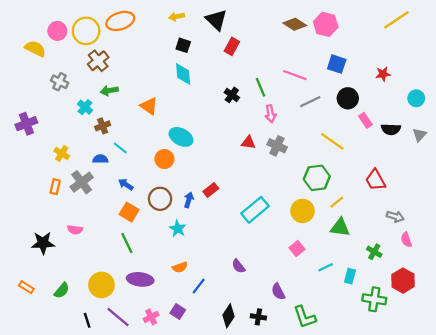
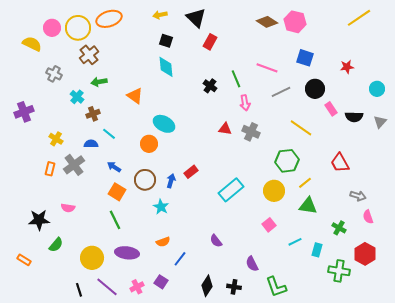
green semicircle: (62, 290) -> (56, 245), moved

